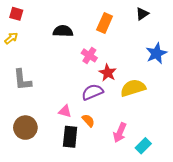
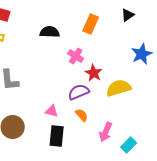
orange semicircle: (88, 120) -> (82, 115), moved

